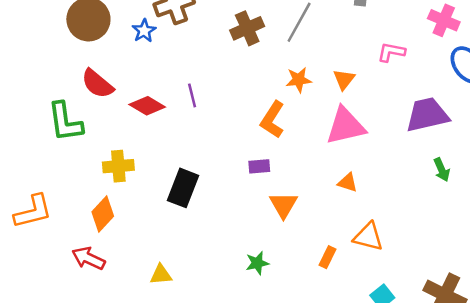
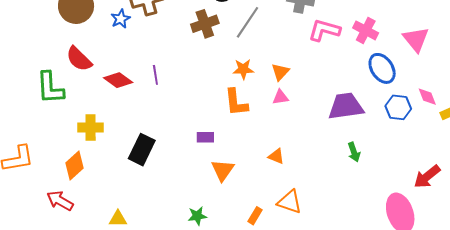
pink L-shape: (391, 52) -> (324, 30), moved, size x1.4
orange L-shape: (272, 120) -> (236, 102), moved, turned -44
pink triangle: (346, 126) -> (280, 97), moved, size x0.5

